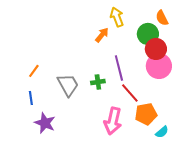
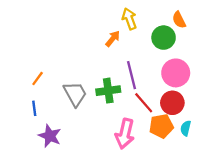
red circle: (156, 49) -> (172, 103), moved
green cross: (98, 82) -> (108, 91), size x1.5
cyan semicircle: (162, 132) -> (186, 128), moved, turned 144

